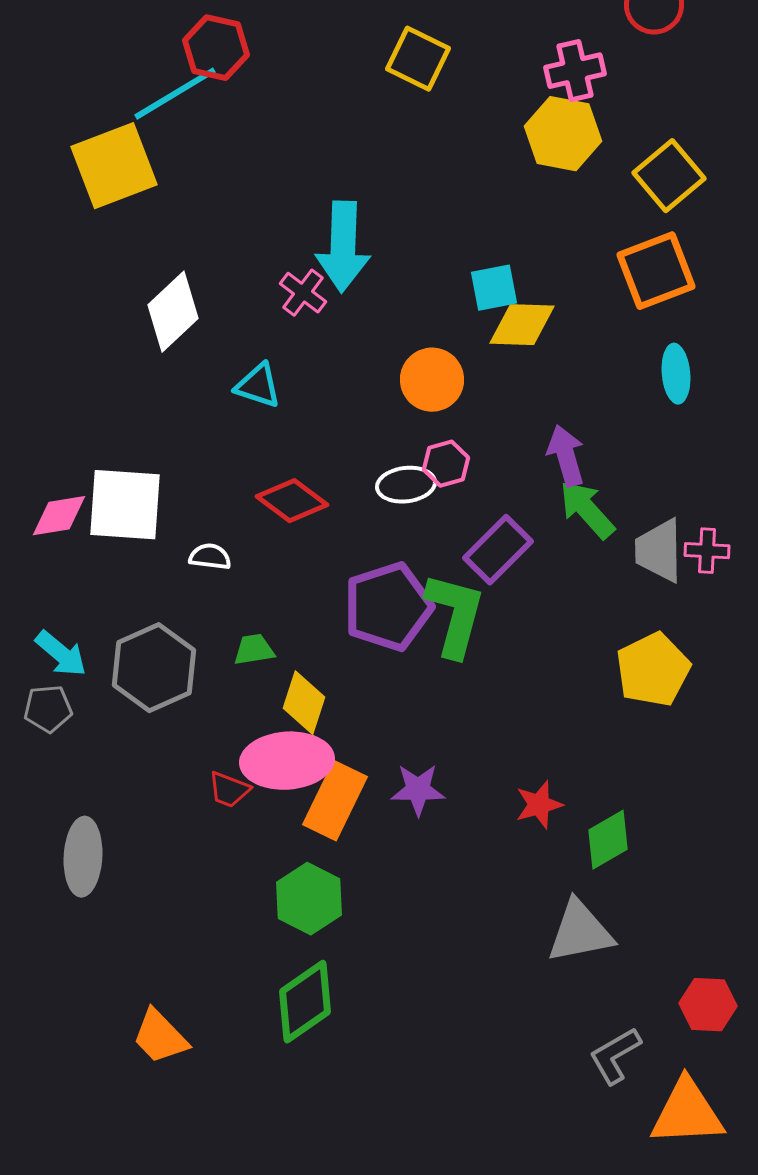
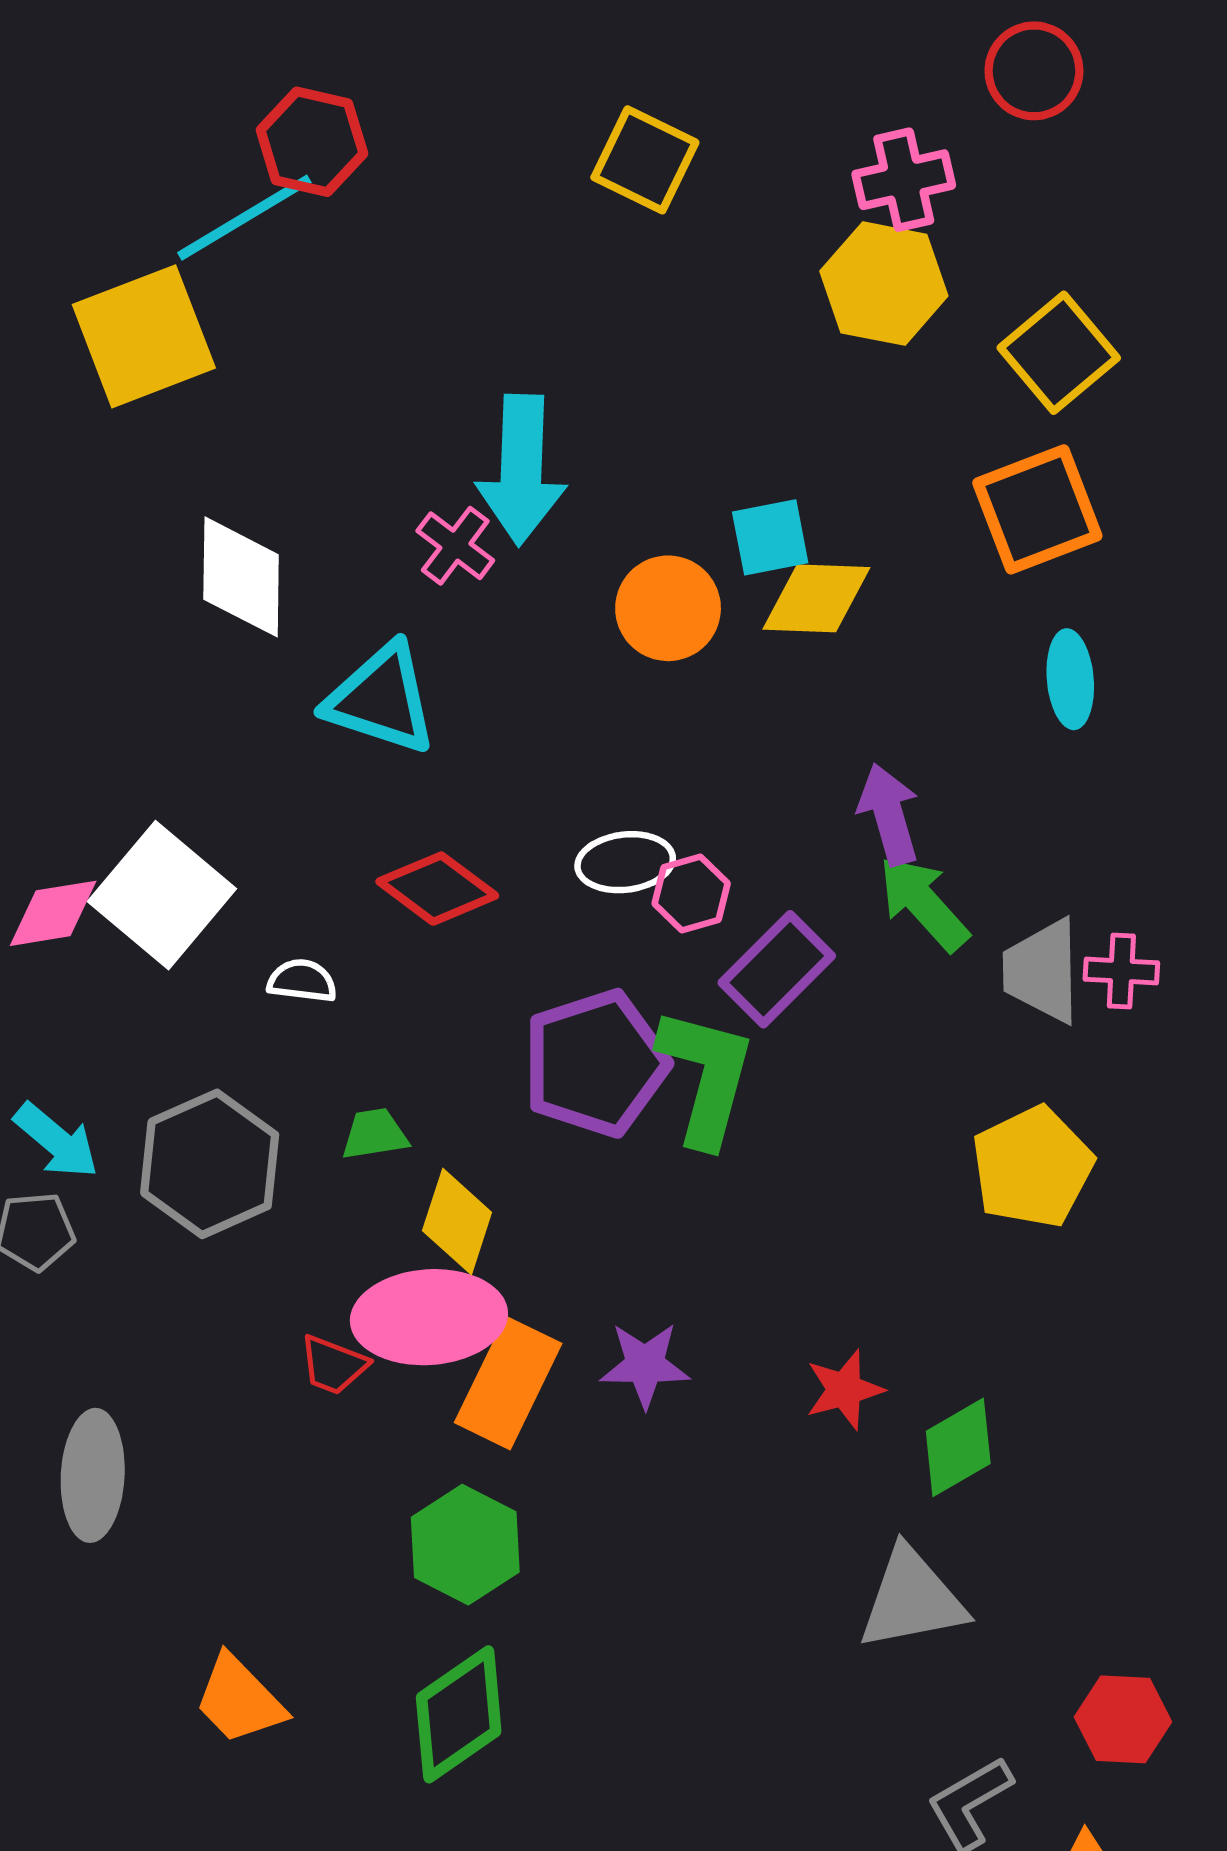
white diamond: (173, 312) -> (241, 577), turned -46
orange circle: (432, 380) -> (668, 608), moved
cyan triangle: (258, 386) -> (381, 699), size x1.5
pink hexagon: (446, 464) -> (691, 893), moved
white square: (125, 505) -> (162, 895), turned 36
orange trapezoid: (160, 1037) -> (239, 1700), moved

